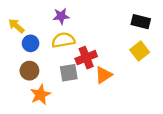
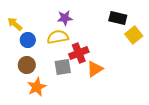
purple star: (61, 16) -> (65, 18), moved
black rectangle: (141, 22) -> (118, 18), moved
yellow square: (140, 51) -> (134, 35), moved

